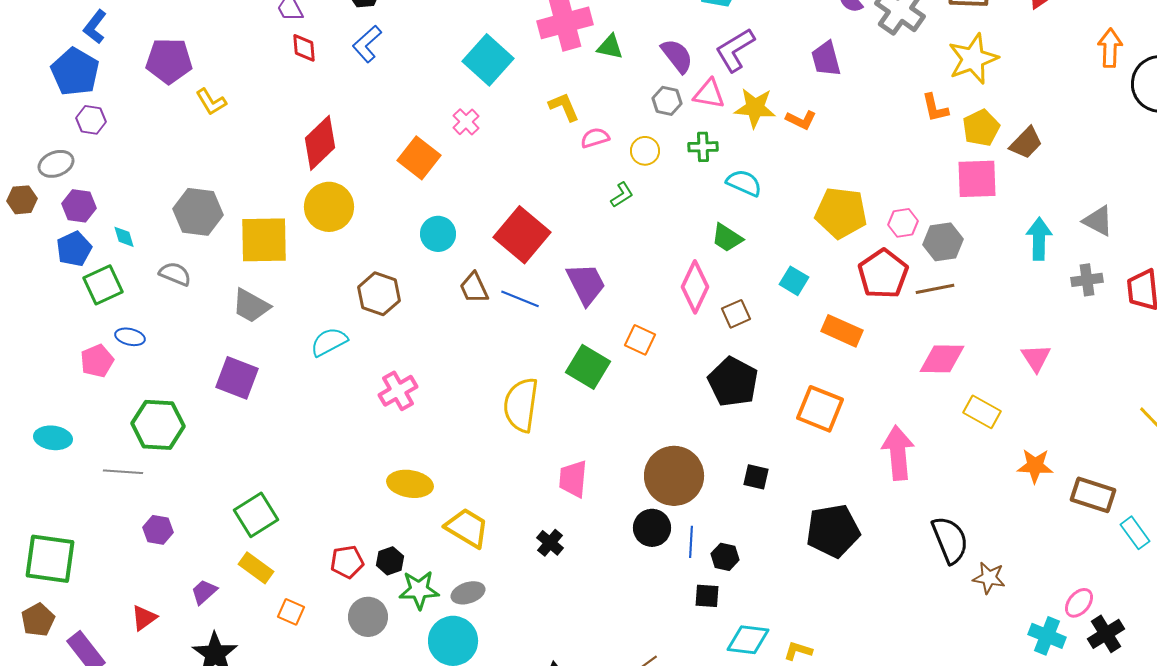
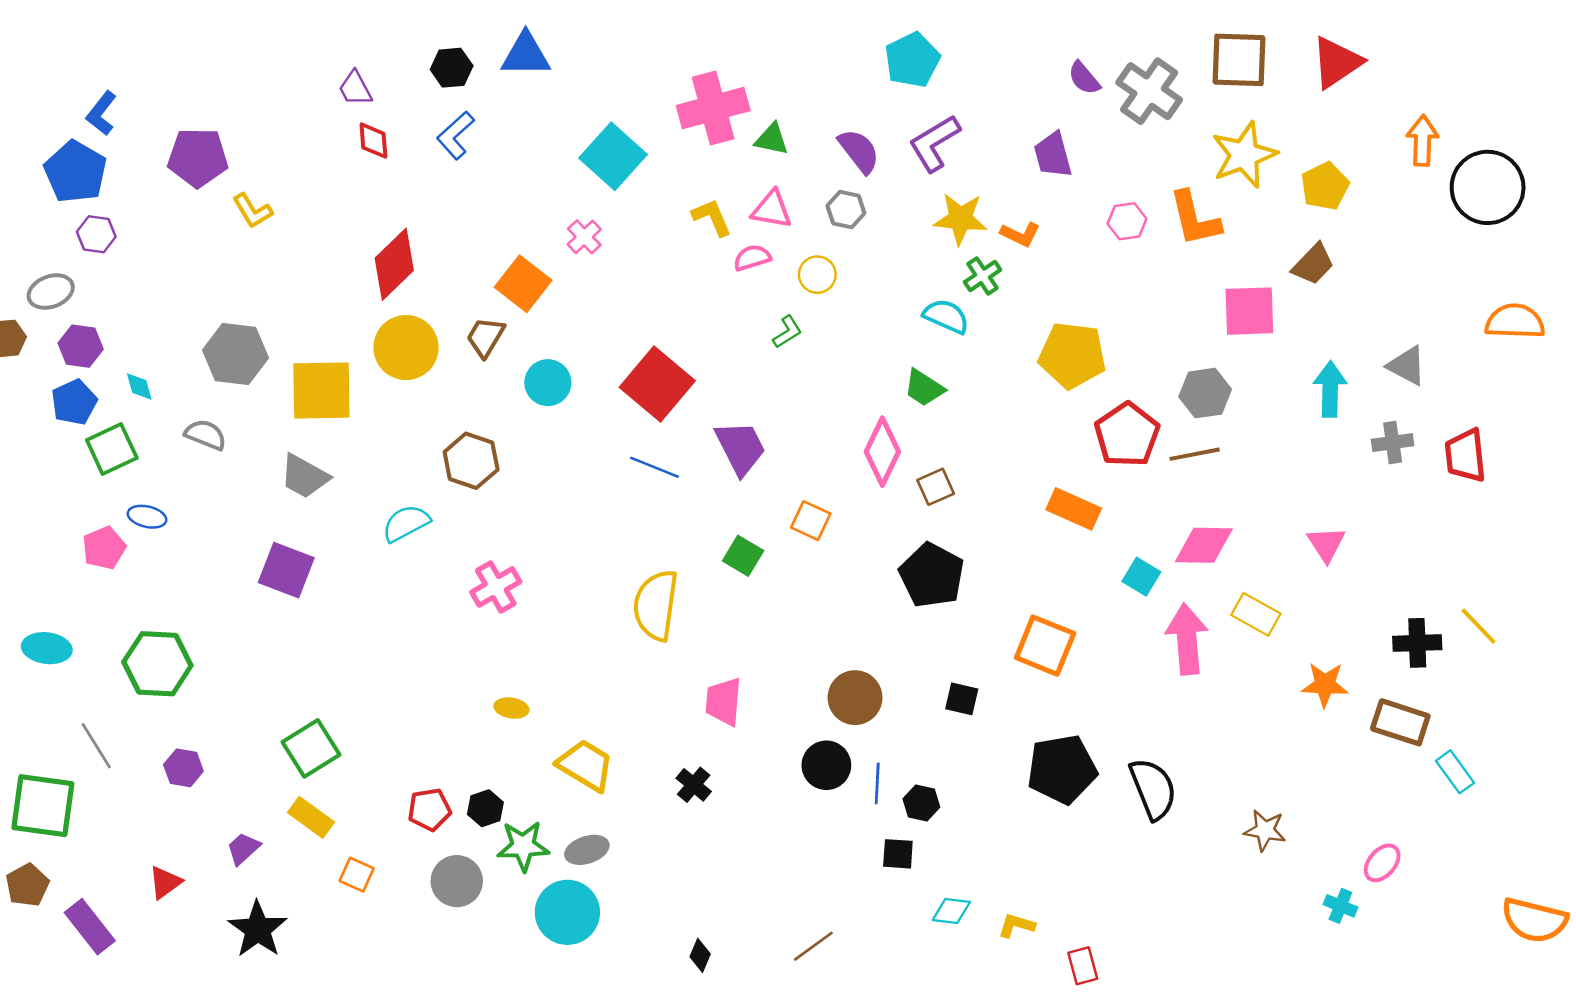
pink triangle: (709, 94) -> (772, 210), moved
orange L-shape: (935, 108) -> (1195, 219), size x1.5
yellow pentagon: (981, 128) -> (1325, 186), moved
green cross: (703, 147) -> (983, 276), moved, turned -32
pink hexagon: (903, 223) -> (1127, 221), moved
cyan square: (794, 281) -> (1141, 577), moved
brown trapezoid: (474, 288) -> (485, 337), moved, turned 56
green square: (588, 367) -> (743, 556), size x0.7
orange square: (820, 409) -> (1045, 646), moved
green hexagon: (158, 425) -> (157, 664), moved
pink arrow: (898, 453) -> (1187, 639), moved
gray line: (123, 472) -> (96, 746), moved, turned 54
brown circle: (674, 476) -> (855, 698), size x0.7
yellow ellipse: (410, 484) -> (511, 708), size x0.6
black semicircle: (950, 540) -> (1153, 789), moved
black cross: (1106, 634) -> (1417, 643), moved, turned 30
cyan cross: (1047, 636) -> (1340, 906), size x0.7
cyan diamond: (748, 640) -> (951, 911), size x0.7

